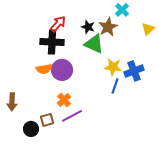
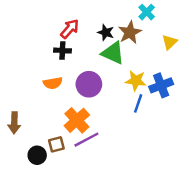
yellow triangle: (148, 29) -> (170, 42), moved
black cross: (52, 42) -> (62, 51), size x0.6
purple circle: (62, 70) -> (89, 84), moved
orange cross: (64, 100) -> (77, 120), size x1.5

